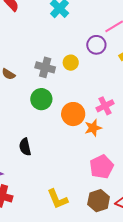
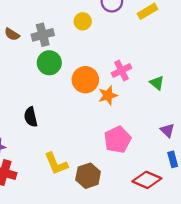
gray cross: (45, 67) -> (43, 35), moved, turned -30
yellow L-shape: (58, 199) -> (56, 164), moved
brown hexagon: (99, 201) -> (88, 176), moved

